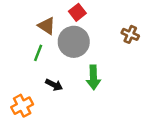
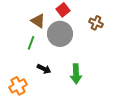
brown cross: (130, 34) -> (96, 23), moved
green arrow: (93, 77) -> (76, 74), moved

